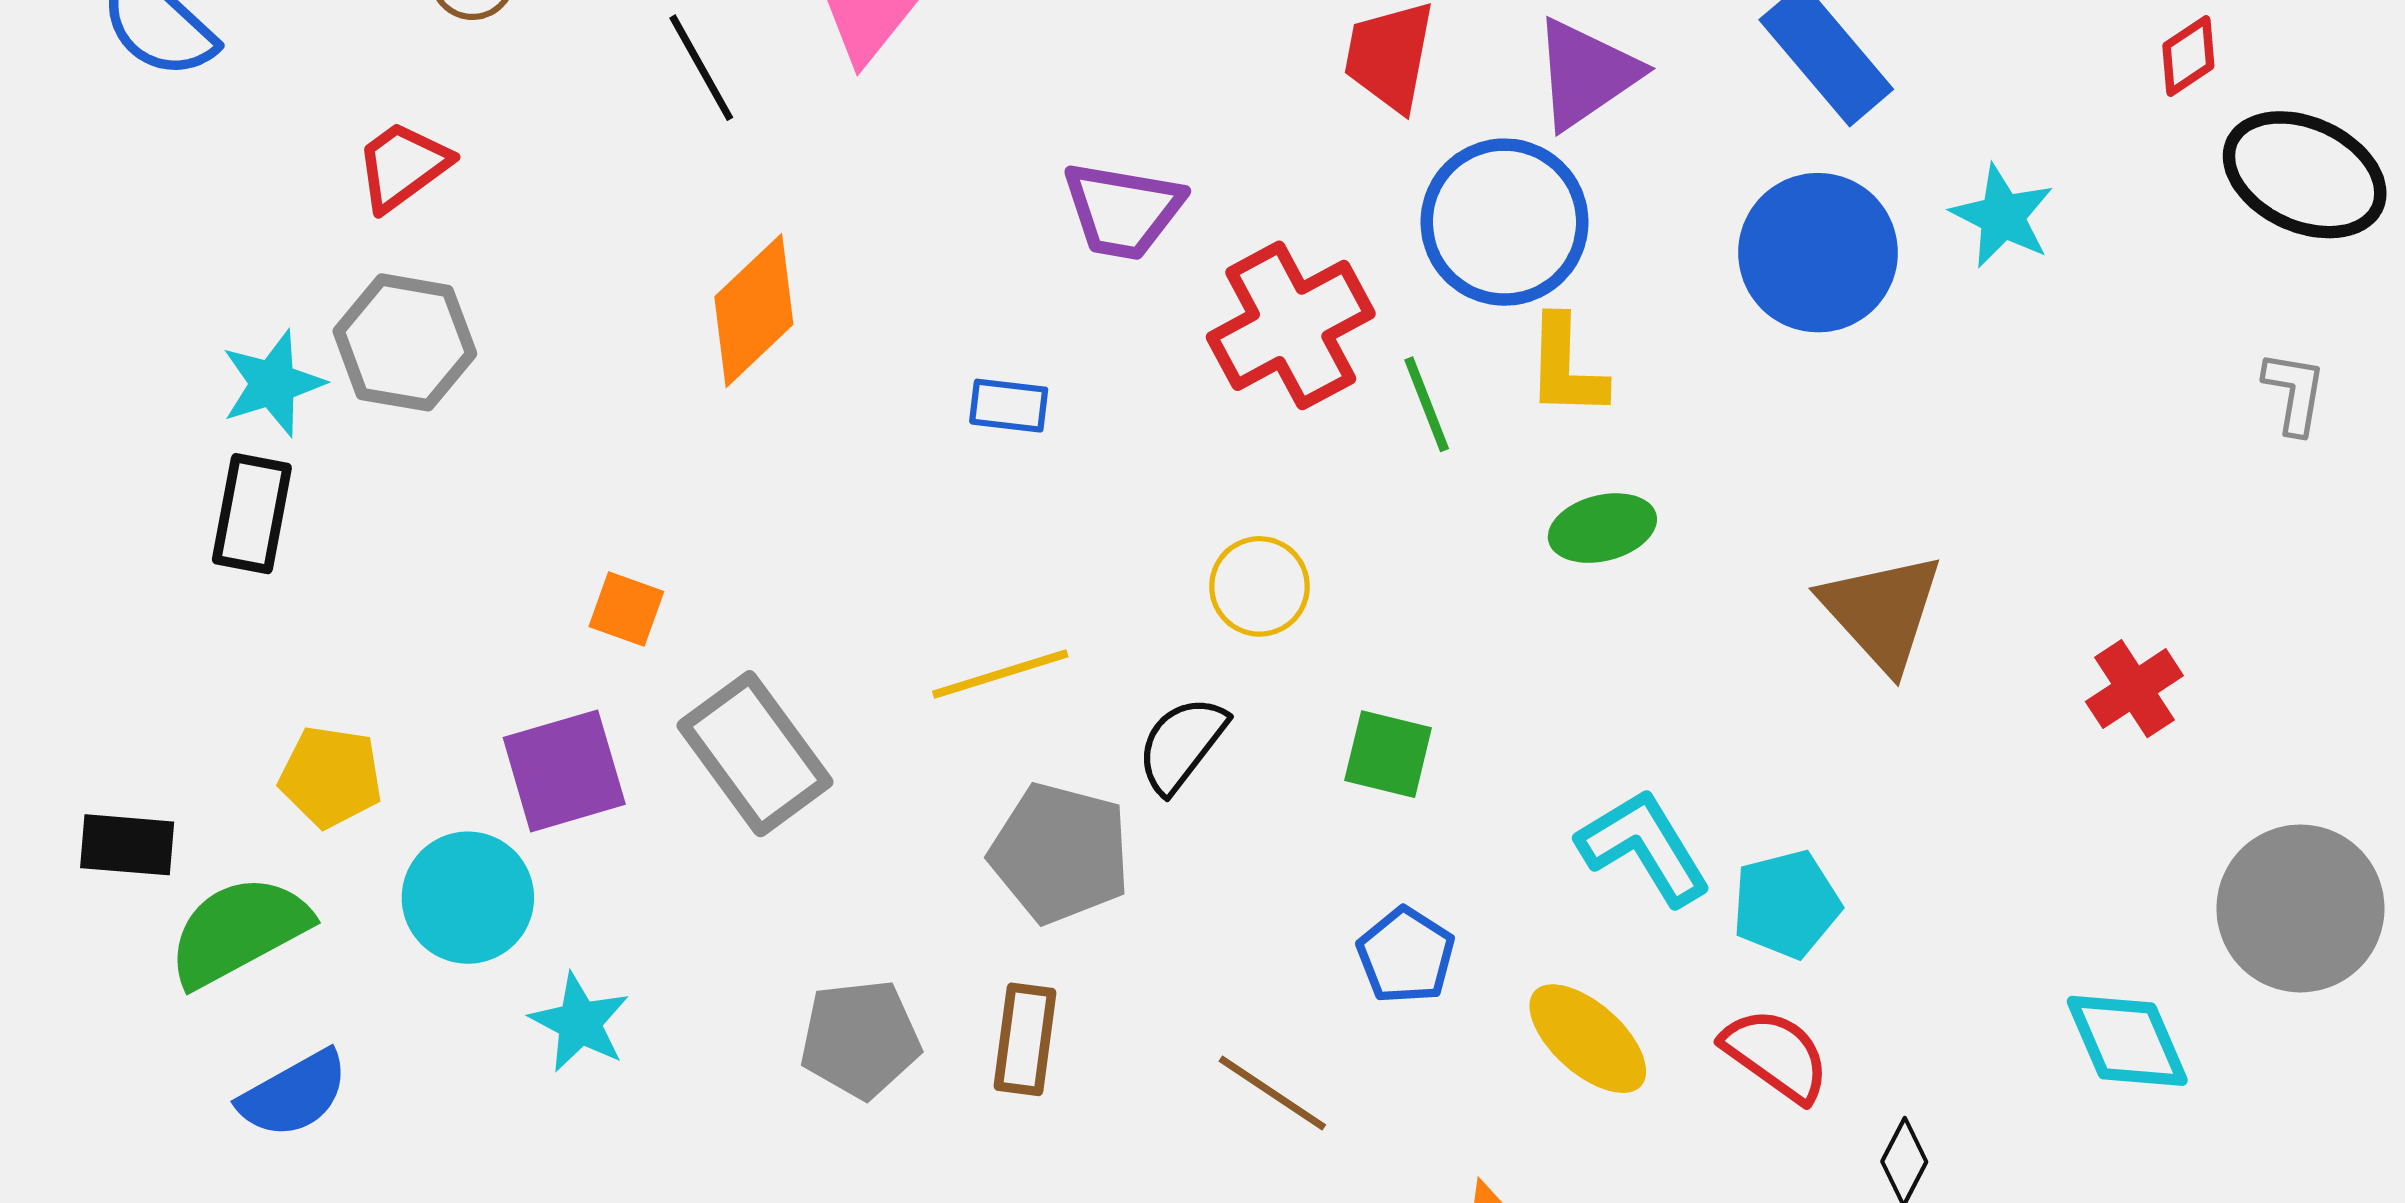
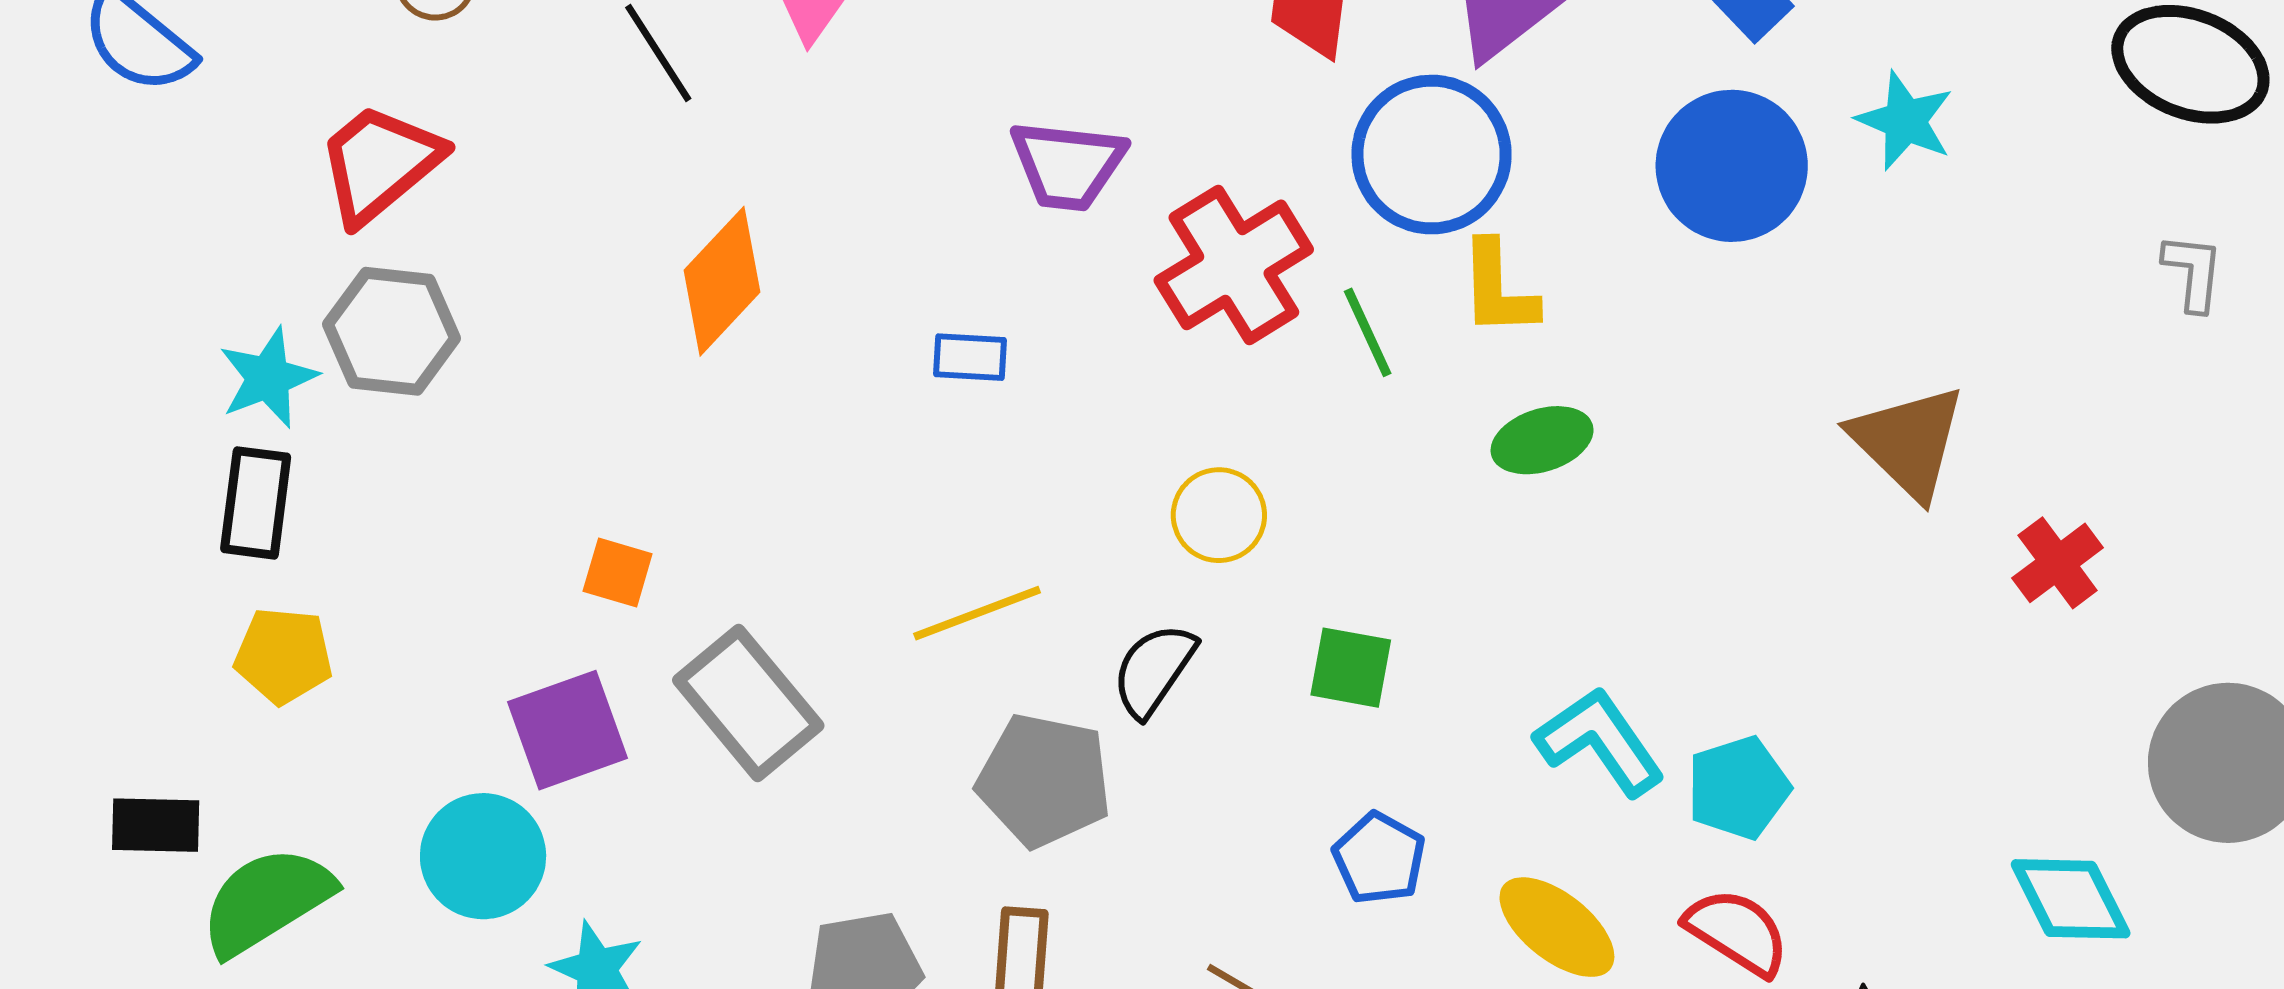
red trapezoid: (403, 166) -> (380, 163), size x1.4
brown triangle: (1882, 612) -> (1908, 442), moved
yellow pentagon: (331, 777) -> (284, 656), moved

